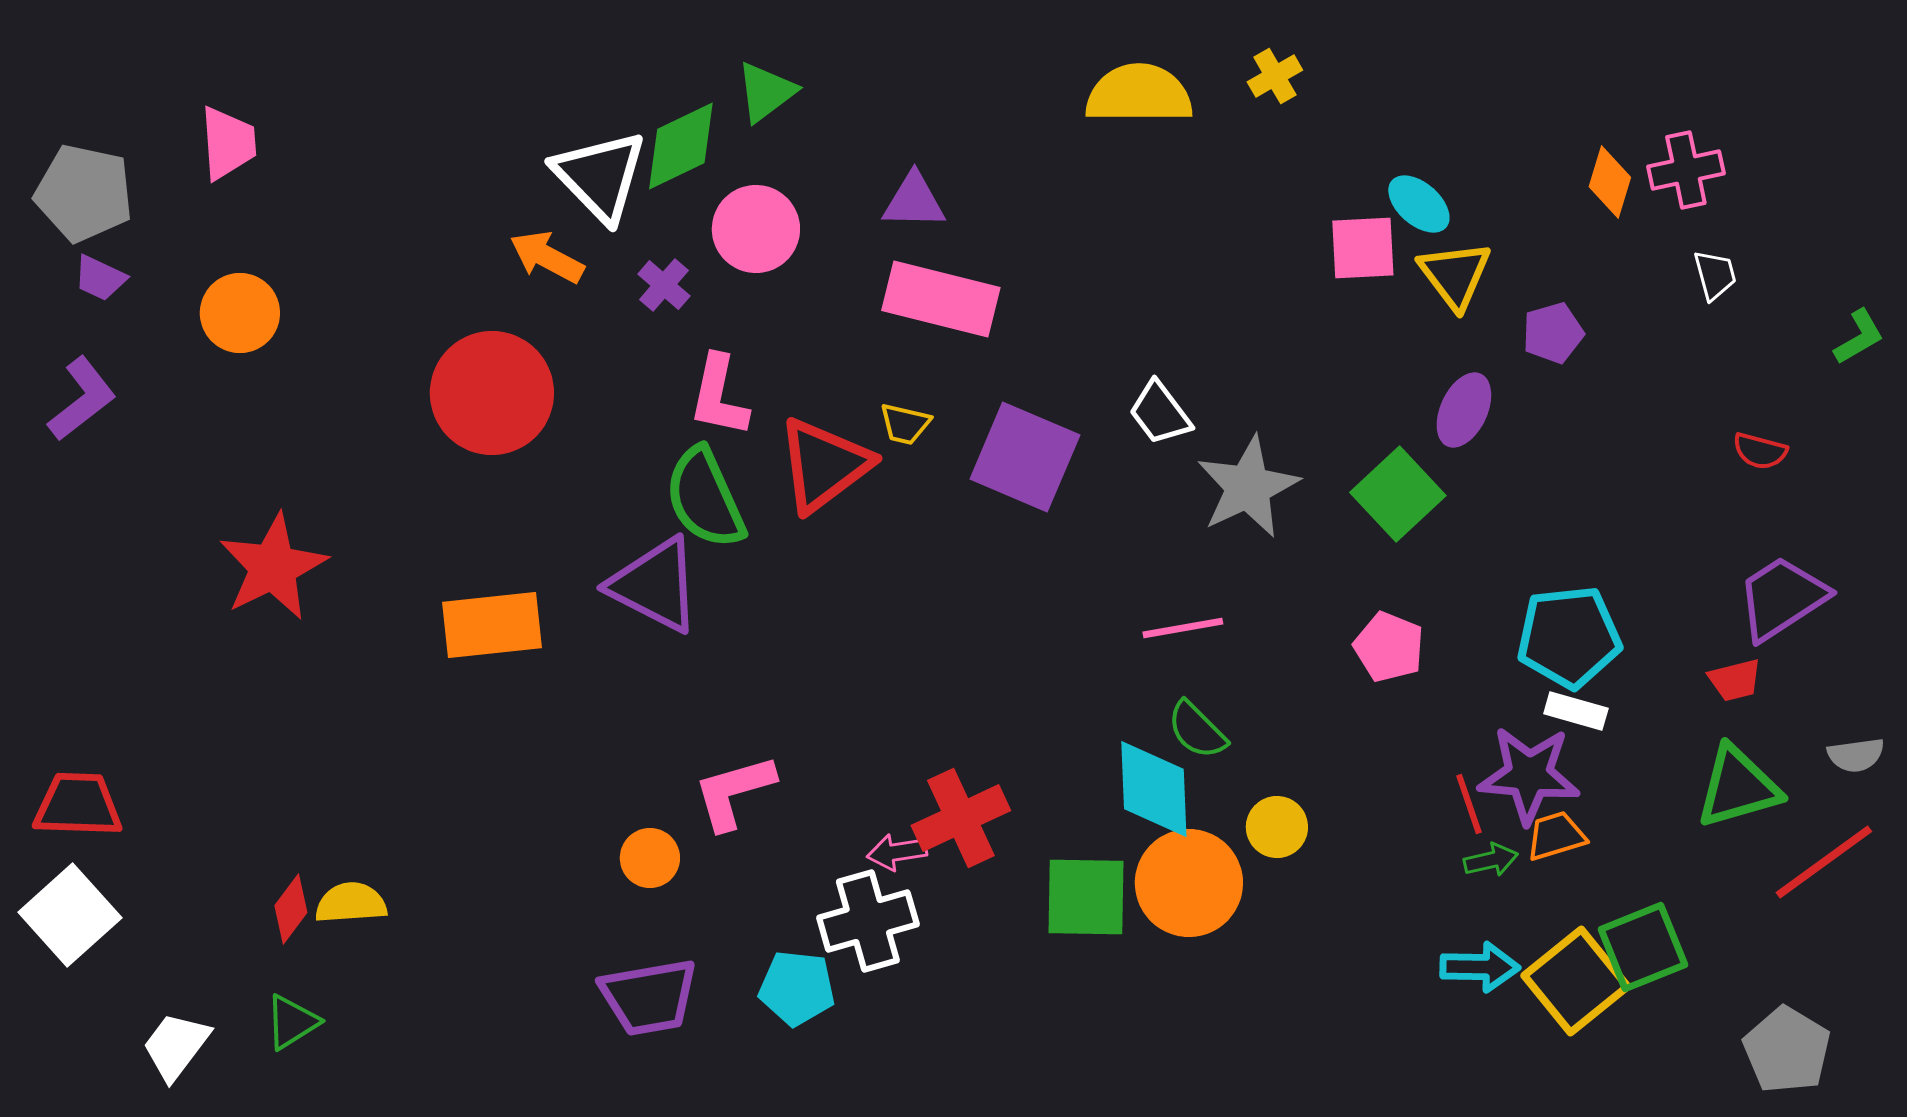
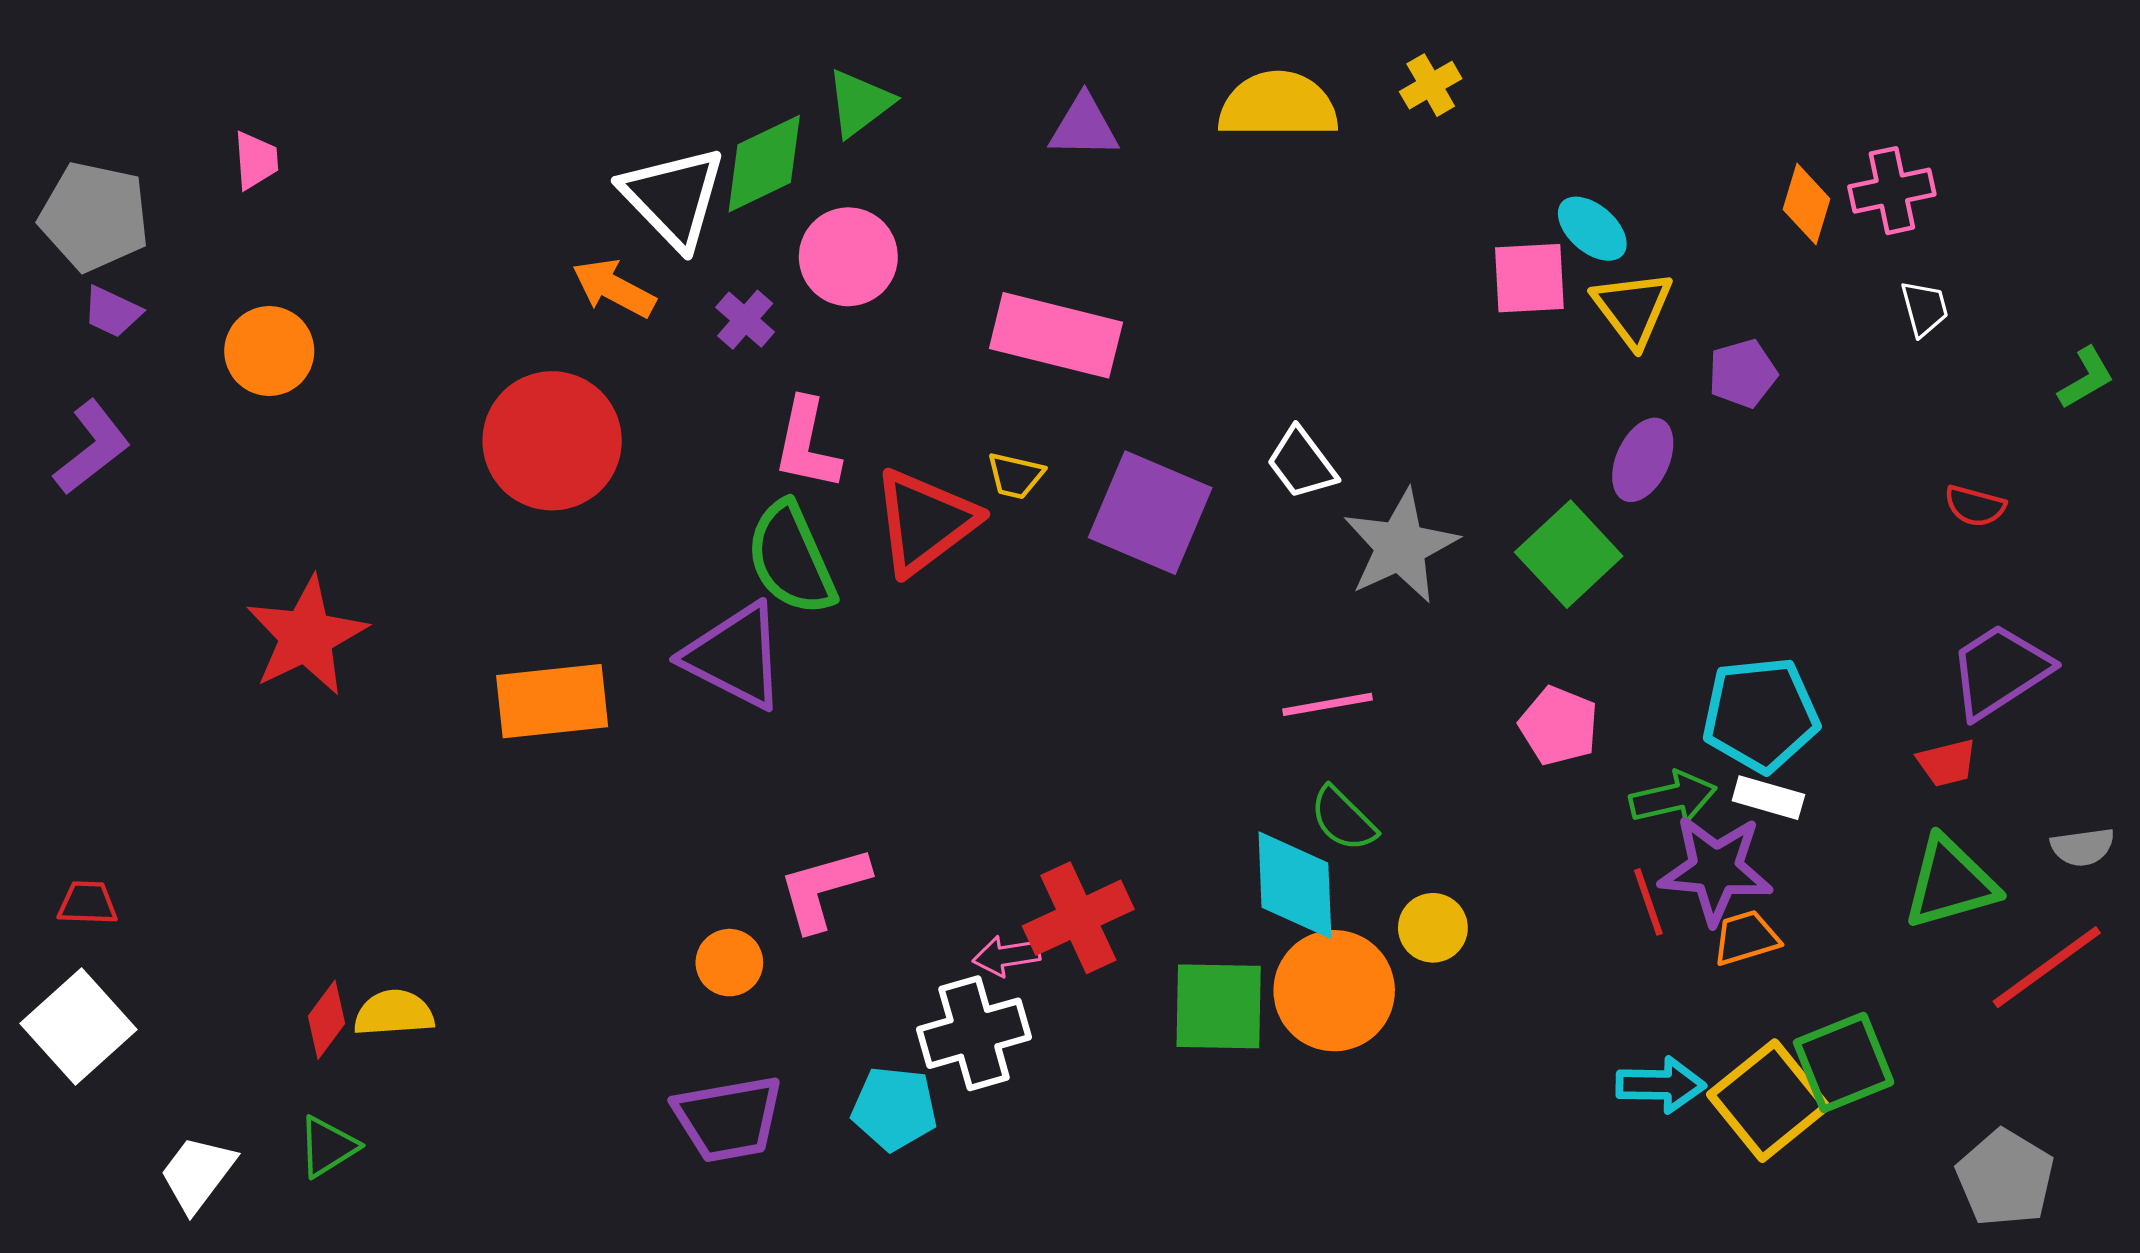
pink trapezoid: (228, 143) -> (256, 160), size x0.7
purple triangle: (914, 201) -> (1084, 127), moved
red trapezoid: (78, 805) -> (88, 903), size x0.6
green arrow: (1491, 860) -> (1673, 798), moved, size x1.4

